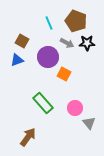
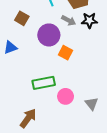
blue triangle: (17, 60) -> (10, 47), moved
green rectangle: (43, 103) -> (44, 83), turned -60
pink circle: (75, 108) -> (66, 96), moved

